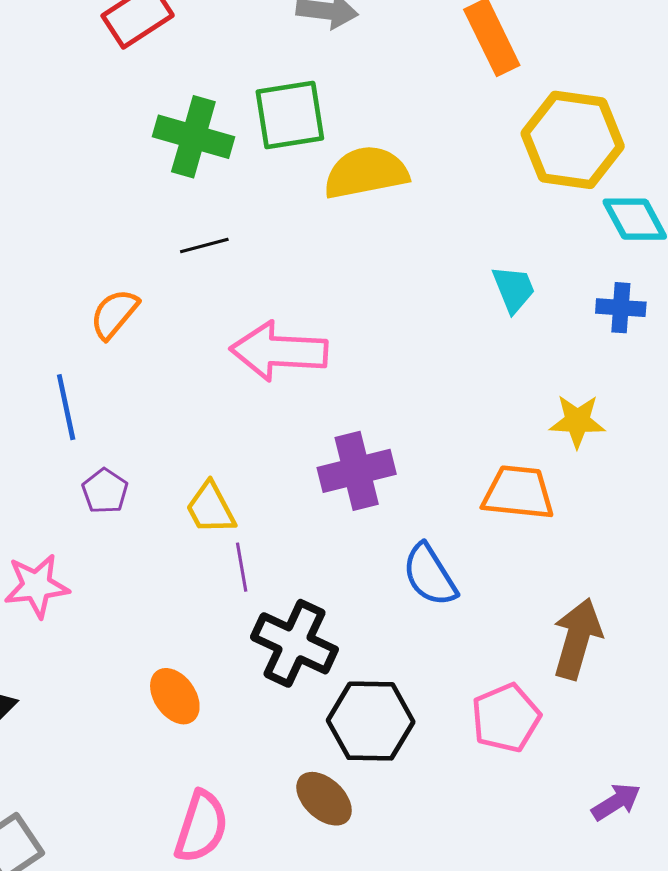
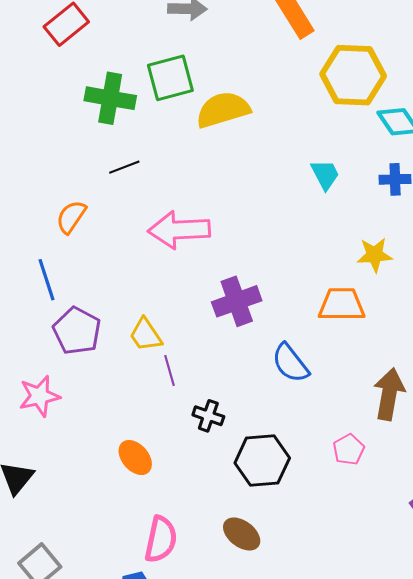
purple pentagon: (105, 491) -> (77, 331), size x1.6
black cross: (294, 643) -> (208, 416), size x0.6
pink pentagon: (506, 718) -> (349, 450), size x0.7
brown ellipse: (324, 799) -> (242, 534), moved

